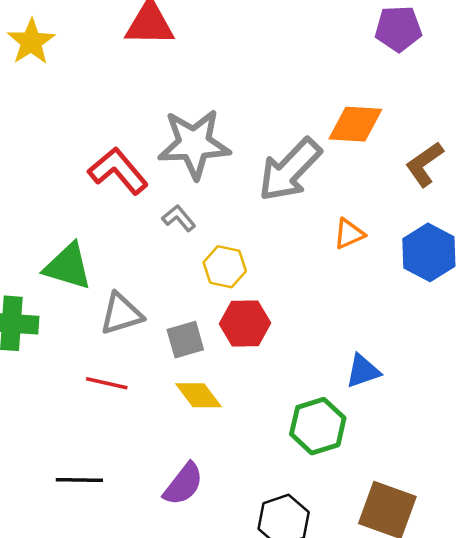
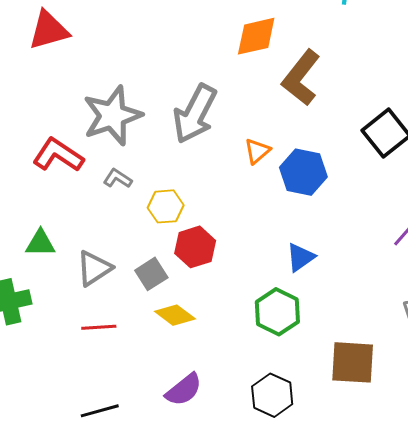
orange diamond: (355, 124) -> (256, 36), moved
brown L-shape: (424, 164) -> (301, 78), size x1.4
blue hexagon: (429, 252) -> (303, 172), moved
green triangle: (68, 266) -> (40, 243), size x0.7
purple semicircle: (183, 484) -> (184, 390), turned 30

